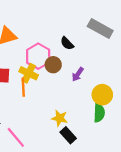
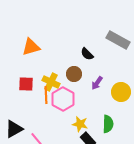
pink hexagon: (38, 56) -> (63, 99), moved
yellow circle: (102, 95) -> (121, 92), moved
green semicircle: (99, 113) -> (108, 124), moved

